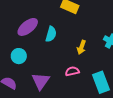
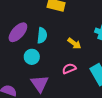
yellow arrow: (81, 47) -> (74, 43), turned -64
cyan circle: (19, 56) -> (32, 57), moved

